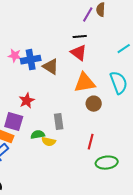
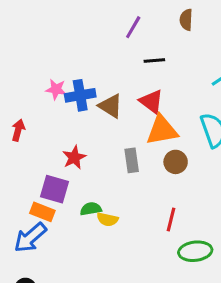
purple line: (88, 15) -> (133, 27), moved
red triangle: (79, 53) -> (151, 101), moved
gray rectangle: (59, 122) -> (132, 160), moved

